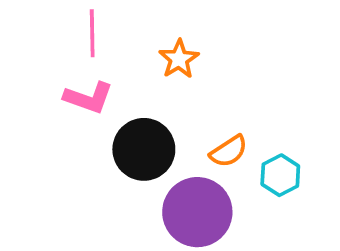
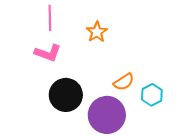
black circle: (144, 149) -> (66, 95), moved

